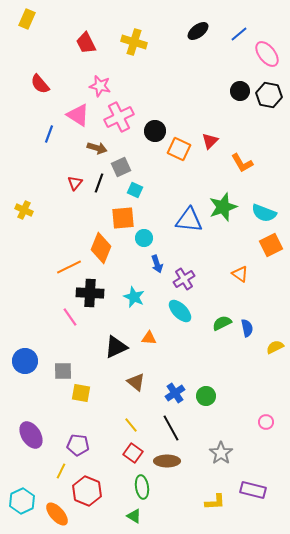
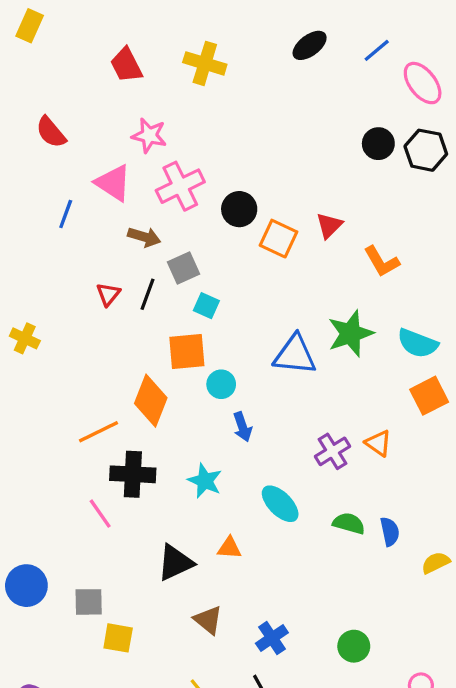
purple cross: (184, 279) -> (332, 451), moved
green semicircle: (222, 323) -> (349, 523), turned 42
green circle: (206, 396) -> (354, 646), moved

